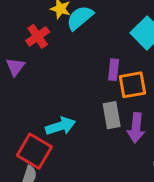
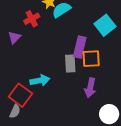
purple rectangle: (114, 70) -> (80, 47), size x1.5
gray rectangle: (112, 115) -> (70, 63), moved

